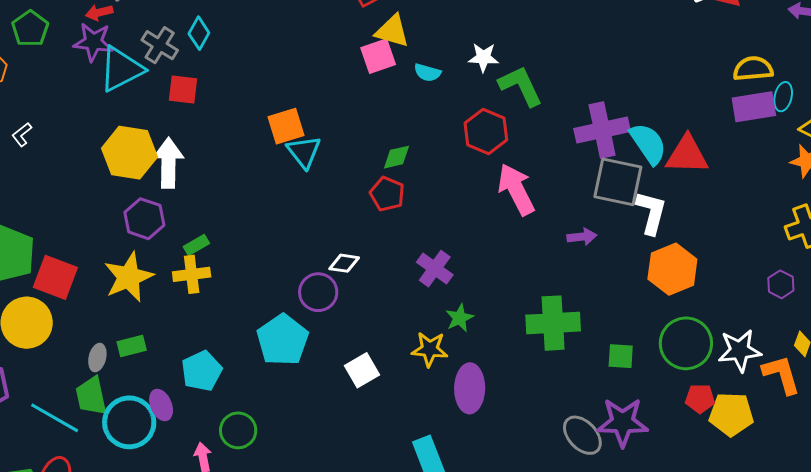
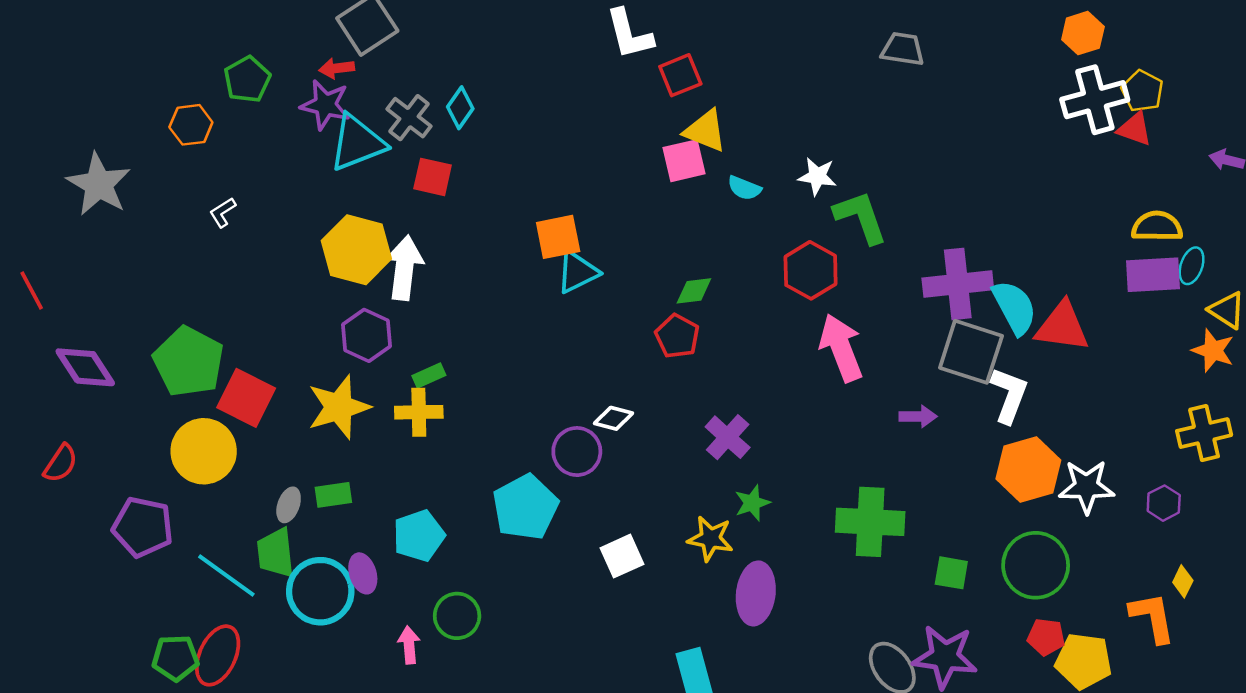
cyan triangle: (304, 152) -> (577, 272), turned 36
white star: (740, 350) -> (1086, 487), moved

